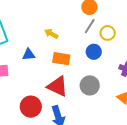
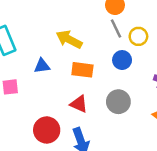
gray line: (90, 26) -> (116, 29), turned -56
yellow arrow: (51, 34) -> (69, 39), size x1.5
red triangle: (58, 86) -> (79, 104), size x0.7

